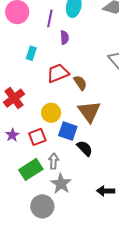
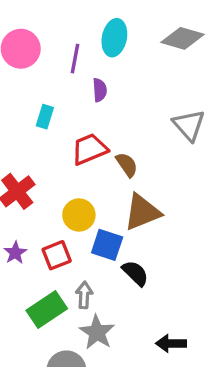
brown triangle: (89, 111) -> (142, 212), turned 45

